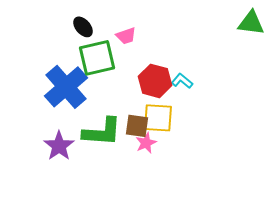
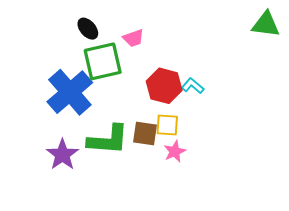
yellow square: (158, 118) -> (167, 125), size x0.7
pink star: (146, 143) -> (175, 151), moved

